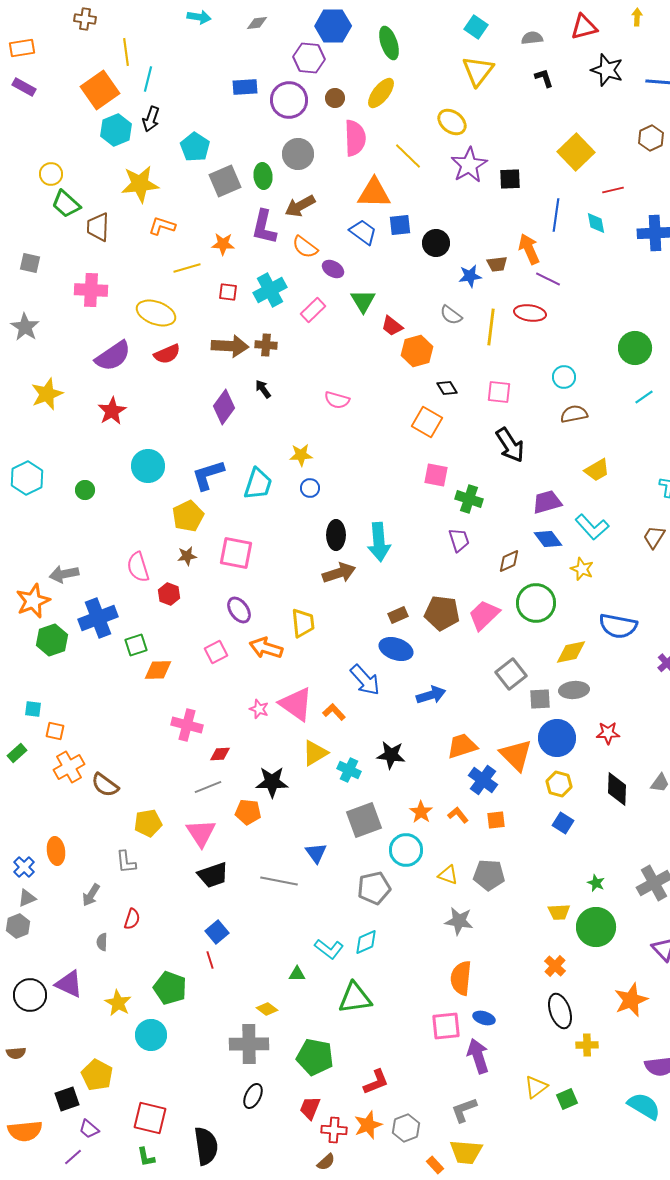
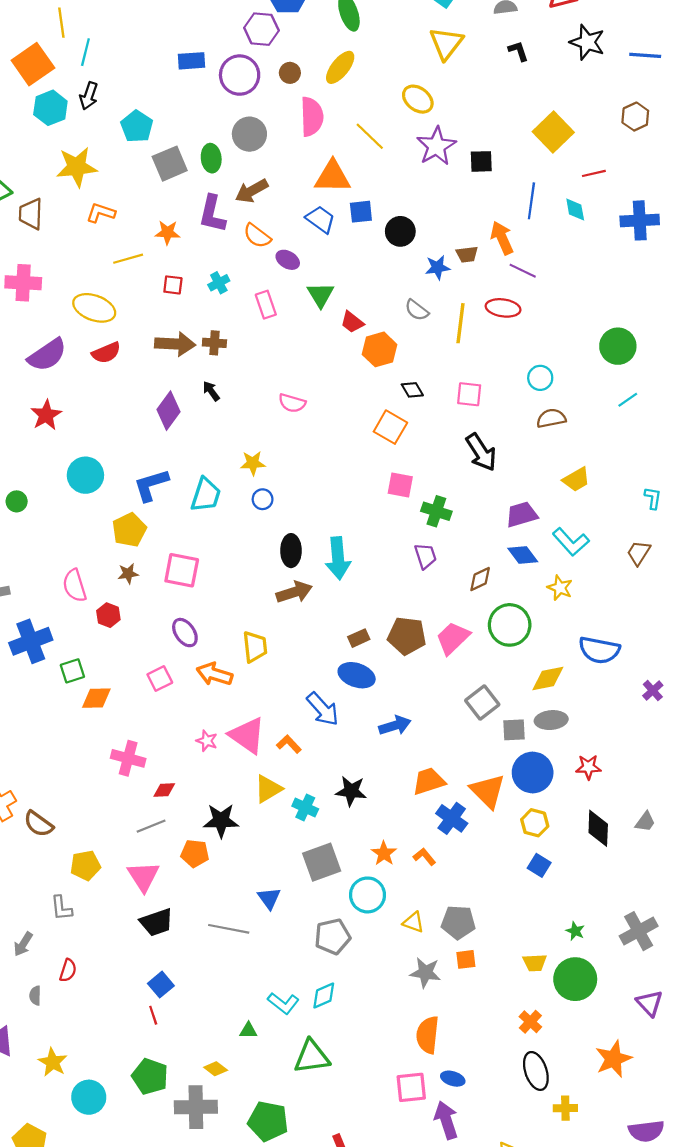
cyan cross: (270, 290) -> (219, 283), size x0.6
pink rectangle: (313, 310) -> (266, 305), turned -65
orange square: (496, 820) -> (466, 959), moved
green pentagon: (170, 988) -> (150, 1076), moved

